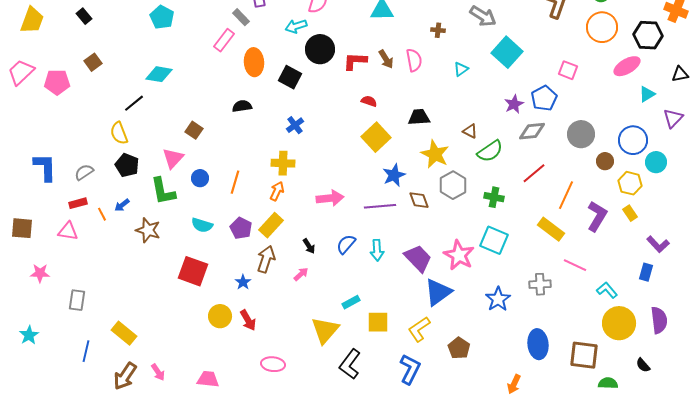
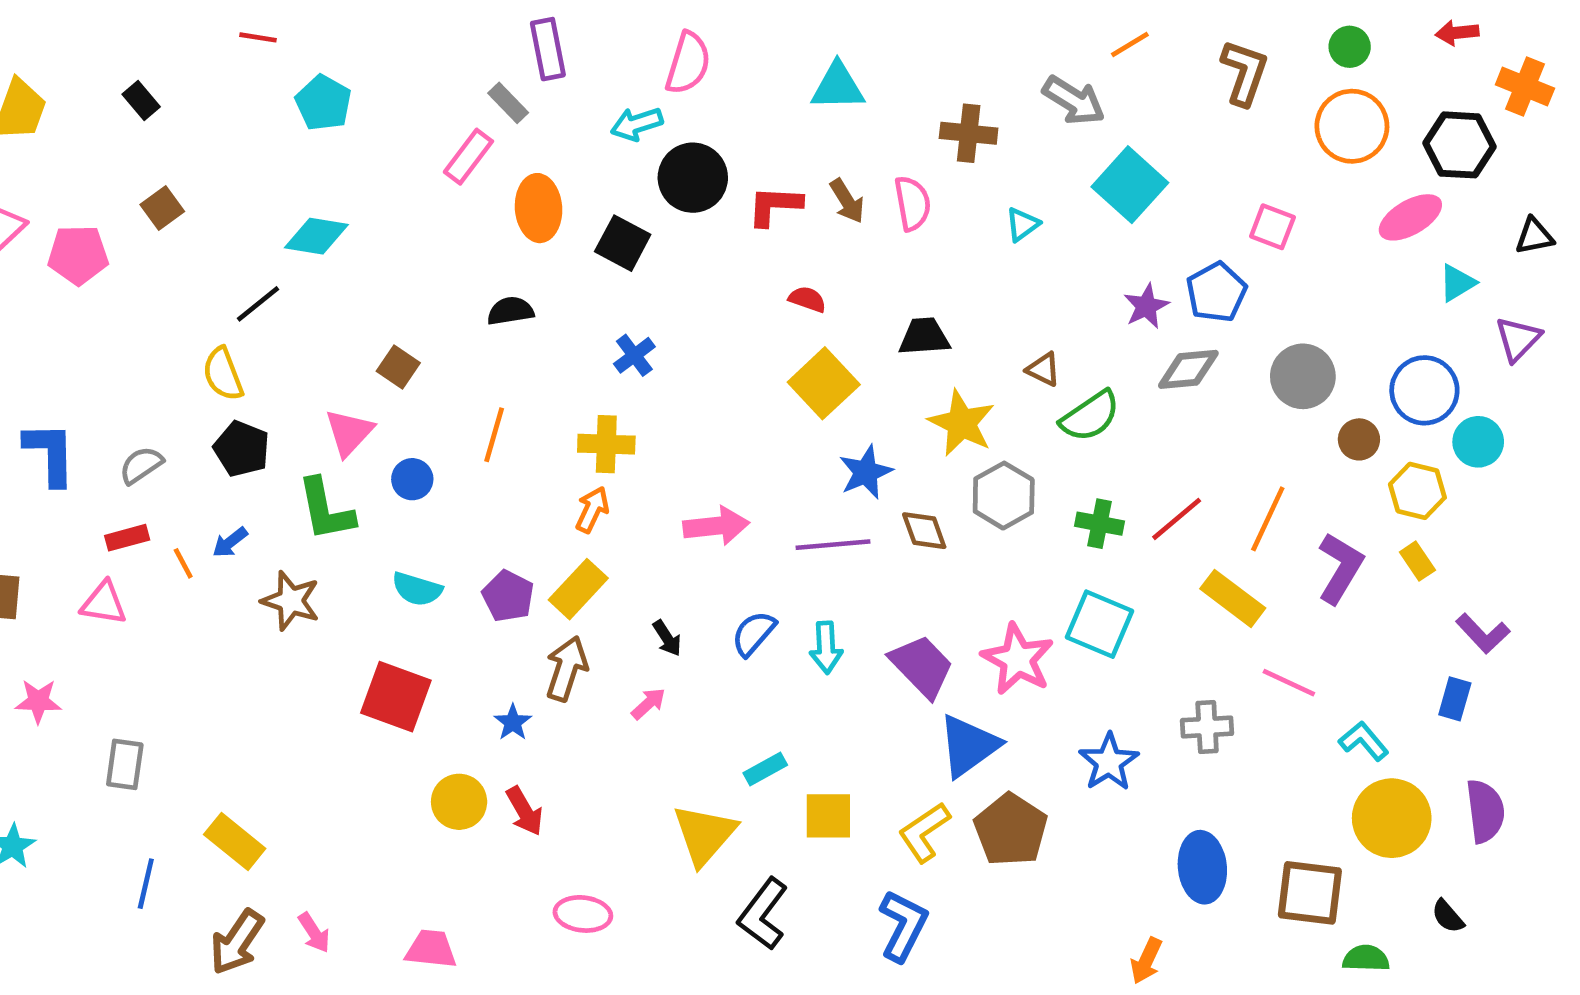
brown cross: (438, 30) -> (969, 133), size x1.6
red line: (534, 173) -> (1177, 519), moved
orange line: (235, 182) -> (494, 435), moved
brown pentagon: (459, 348) -> (1011, 830), moved, size x1.4

